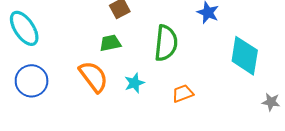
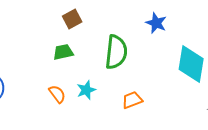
orange semicircle: (93, 77) -> (57, 94), moved, size x0.6

